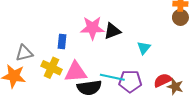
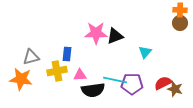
blue rectangle: (62, 42) -> (67, 54), moved
yellow cross: (52, 68) -> (57, 71), turned -36
pink triangle: (76, 72) -> (80, 75), size x0.6

